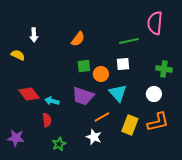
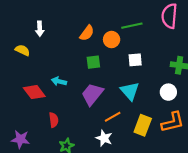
green line: (129, 41) -> (132, 26), moved
orange circle: (101, 74) -> (112, 40), moved
purple trapezoid: (83, 96) -> (92, 94), turned 110
cyan arrow: (52, 101) -> (59, 81), moved

